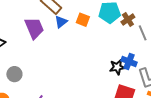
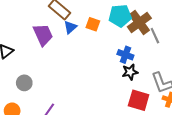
brown cross: (128, 20) -> (139, 22), size x1.6
blue cross: (129, 62) -> (125, 55), moved

